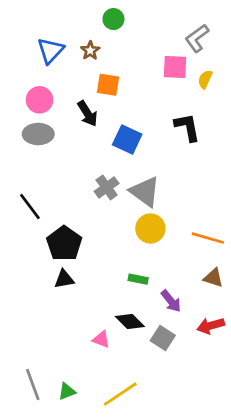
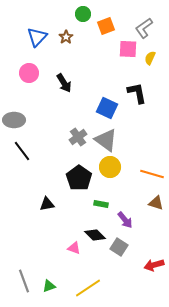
orange square: (108, 85) -> (106, 26), moved, turned -30
gray ellipse: (38, 134) -> (14, 120), moved
blue square: (127, 140) -> (107, 108), moved
black pentagon: (64, 244) -> (79, 178), moved
red arrow: (211, 326) -> (154, 265), moved

